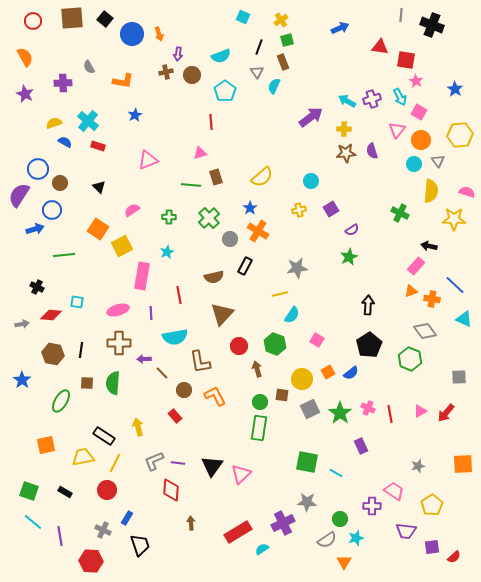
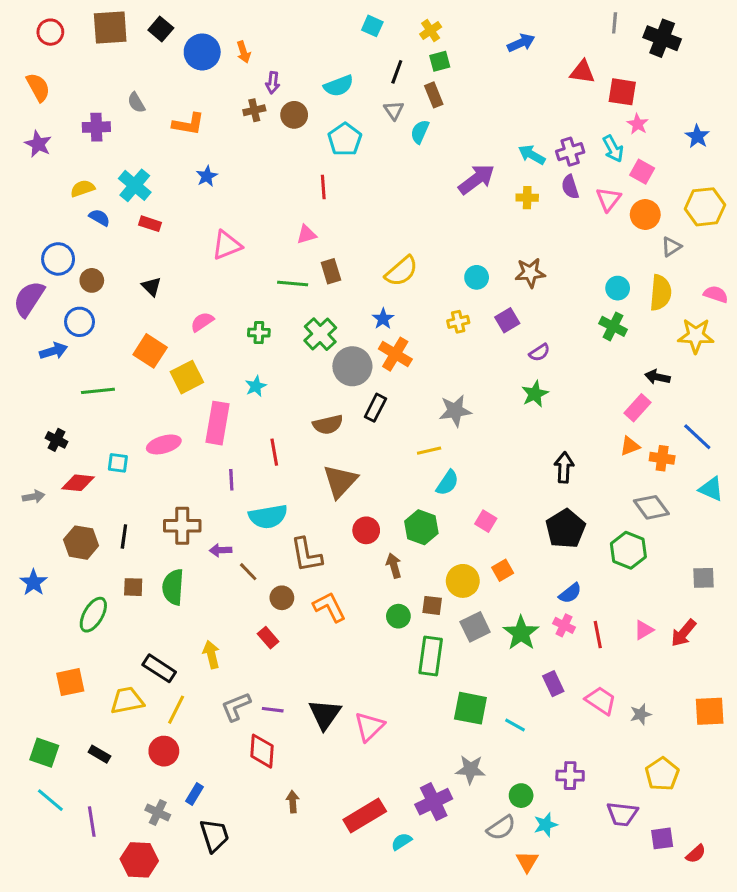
purple semicircle: (372, 151) -> (570, 187), moved
brown star: (346, 153) -> (530, 273), moved
gray triangle: (438, 161) -> (671, 247), turned 32
cyan circle: (414, 164) -> (618, 288), moved
gray circle: (230, 239) -> (352, 366), size x1.6
pink ellipse: (118, 310) -> (164, 444), moved
blue semicircle: (351, 373) -> (570, 593), moved
green rectangle: (259, 428) -> (431, 656), moved
pink trapezoid: (394, 491) -> (601, 700), moved

